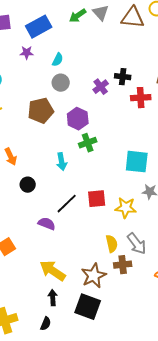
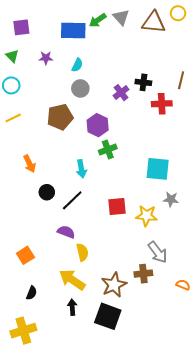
blue rectangle: (39, 27) -> (73, 31), moved, turned 30
black line: (67, 204) -> (72, 200), moved
yellow semicircle: (112, 244) -> (82, 252), moved
black semicircle: (46, 324) -> (32, 293), moved

